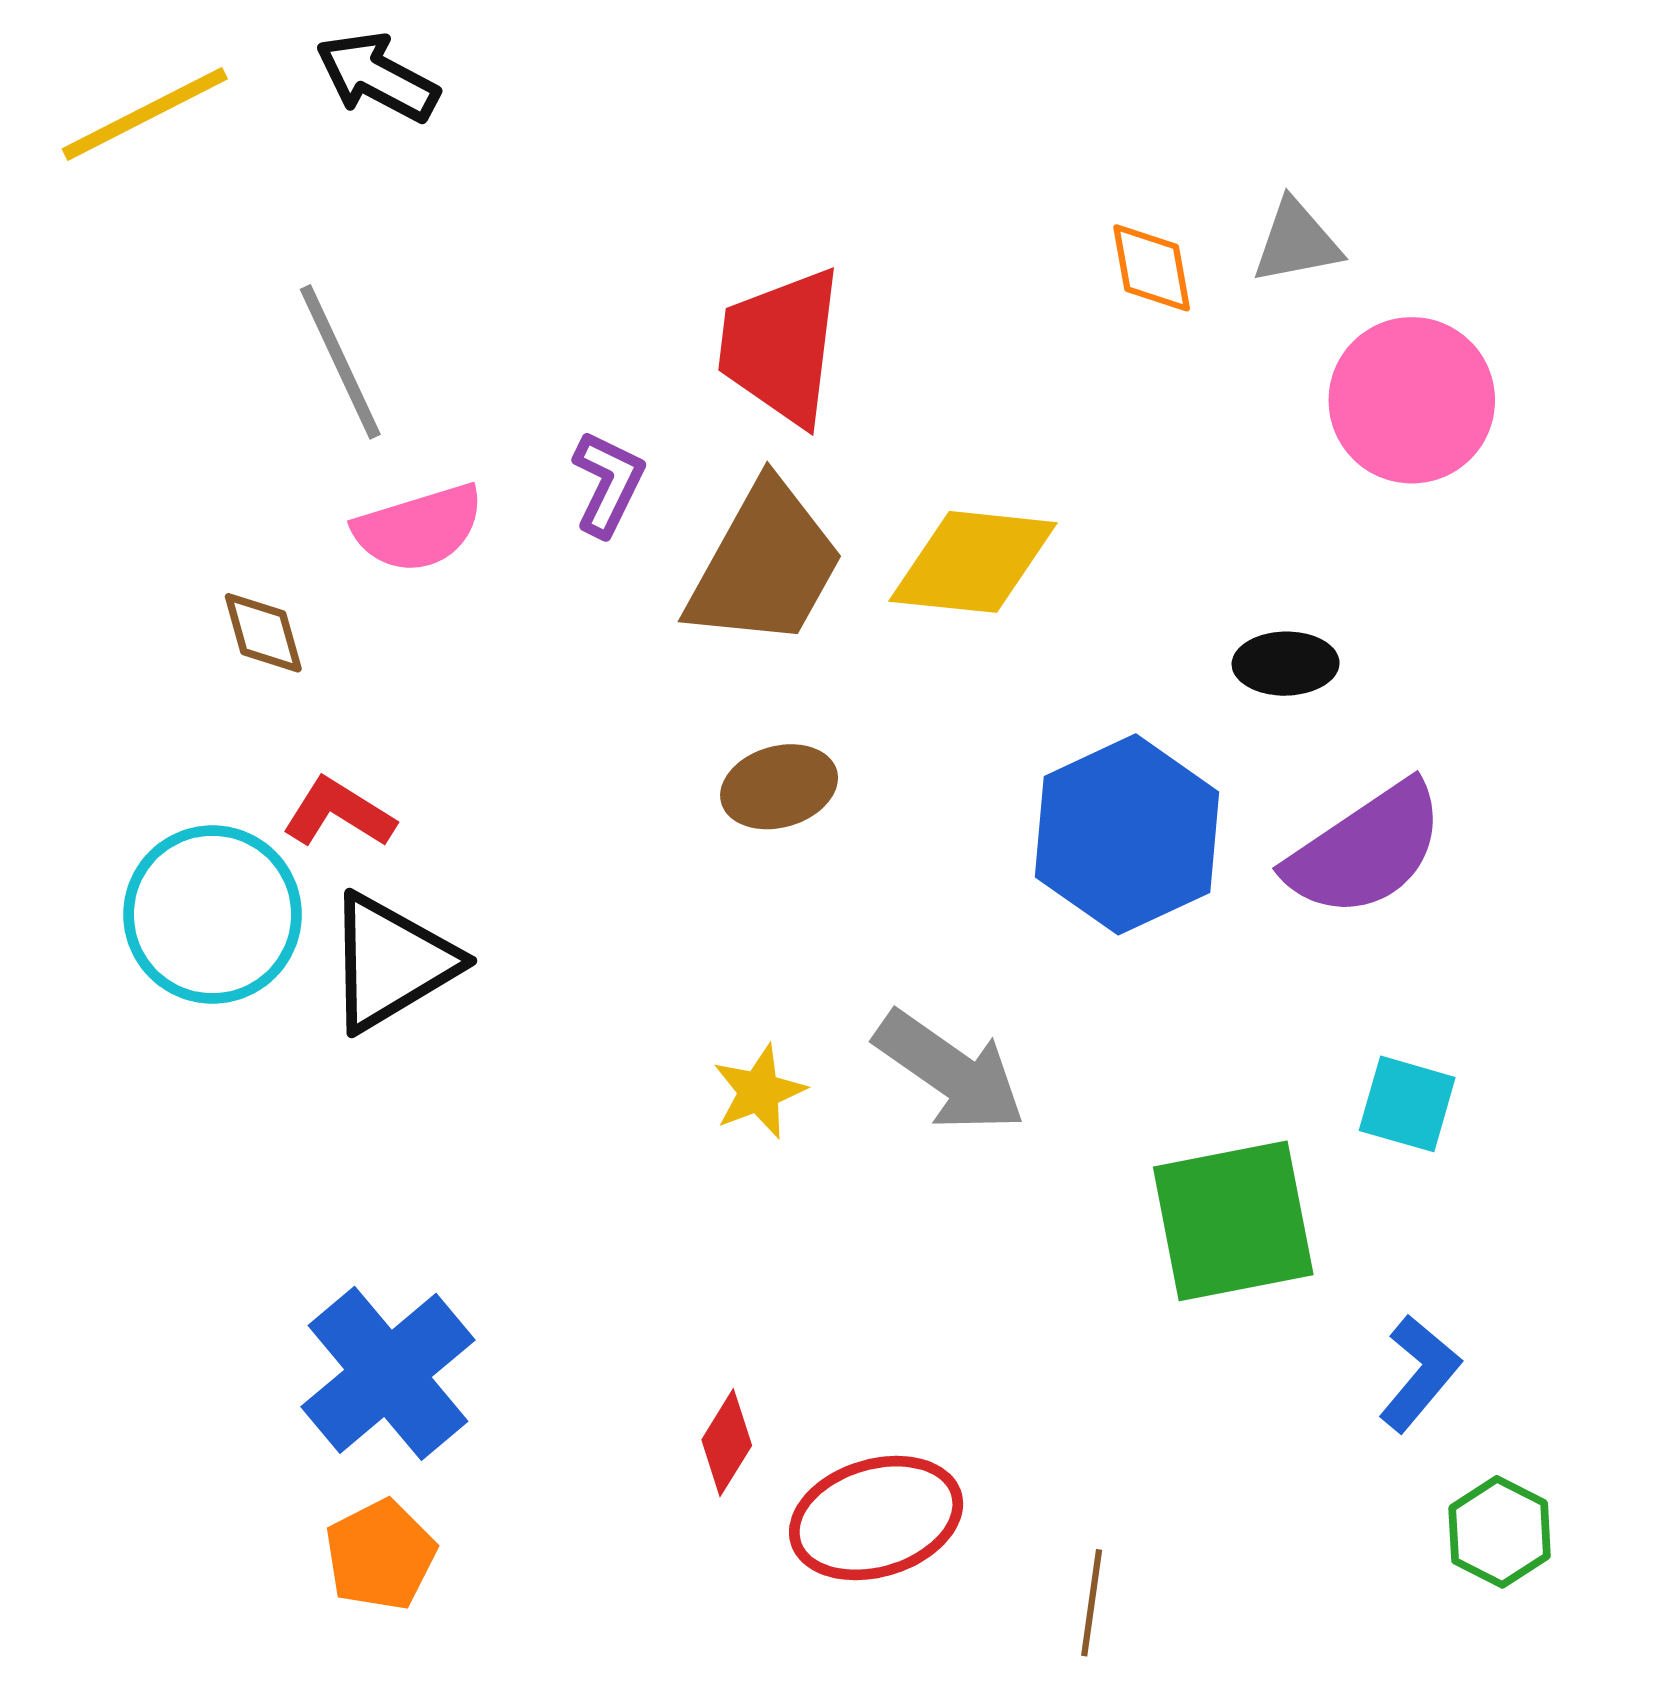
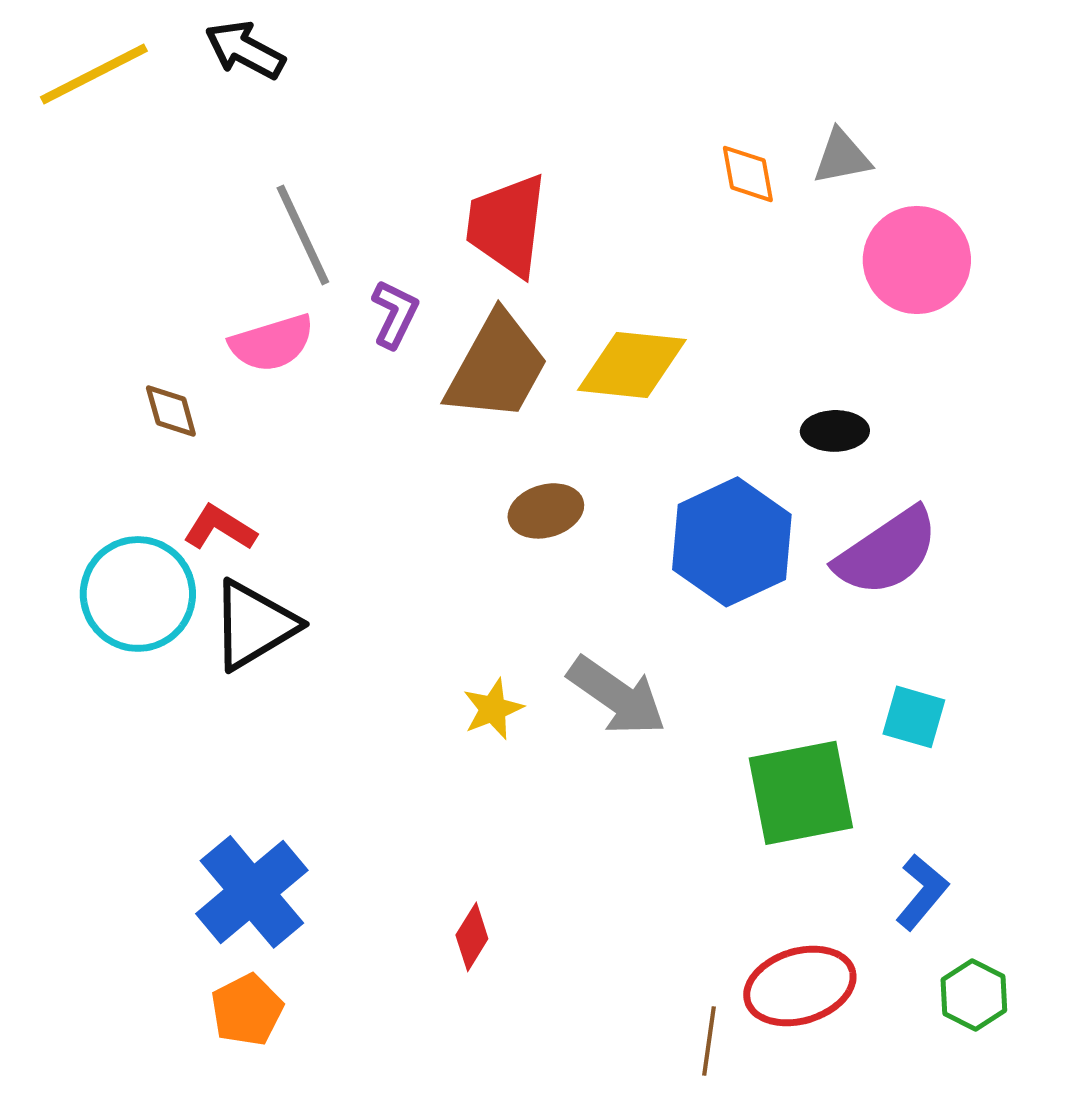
gray line: (340, 362) -> (303, 235), moved
brown ellipse: (779, 787) -> (546, 511), moved
red ellipse: (876, 1518) -> (800, 986), moved

